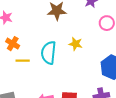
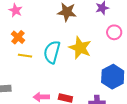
yellow star: (76, 44) -> (80, 48), size x1.6

